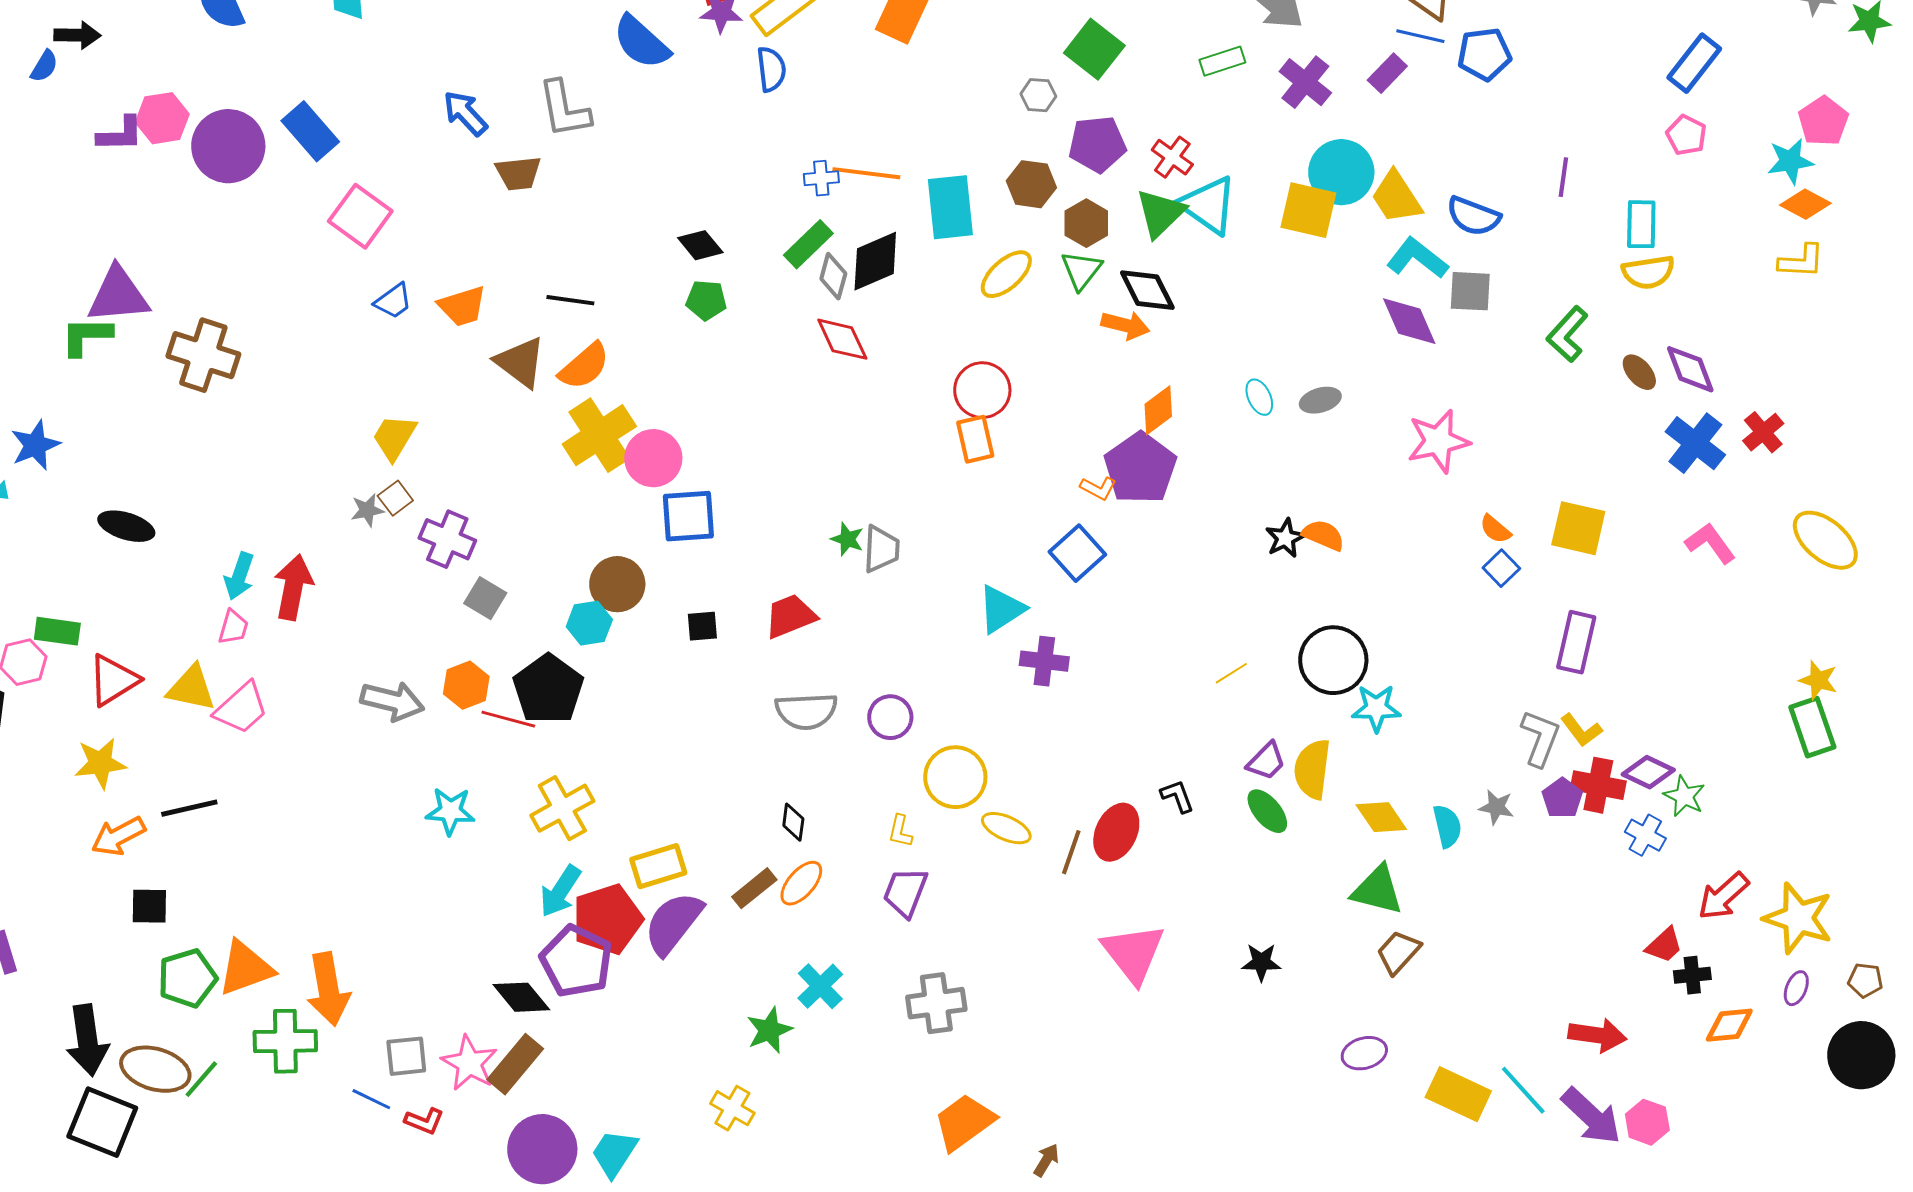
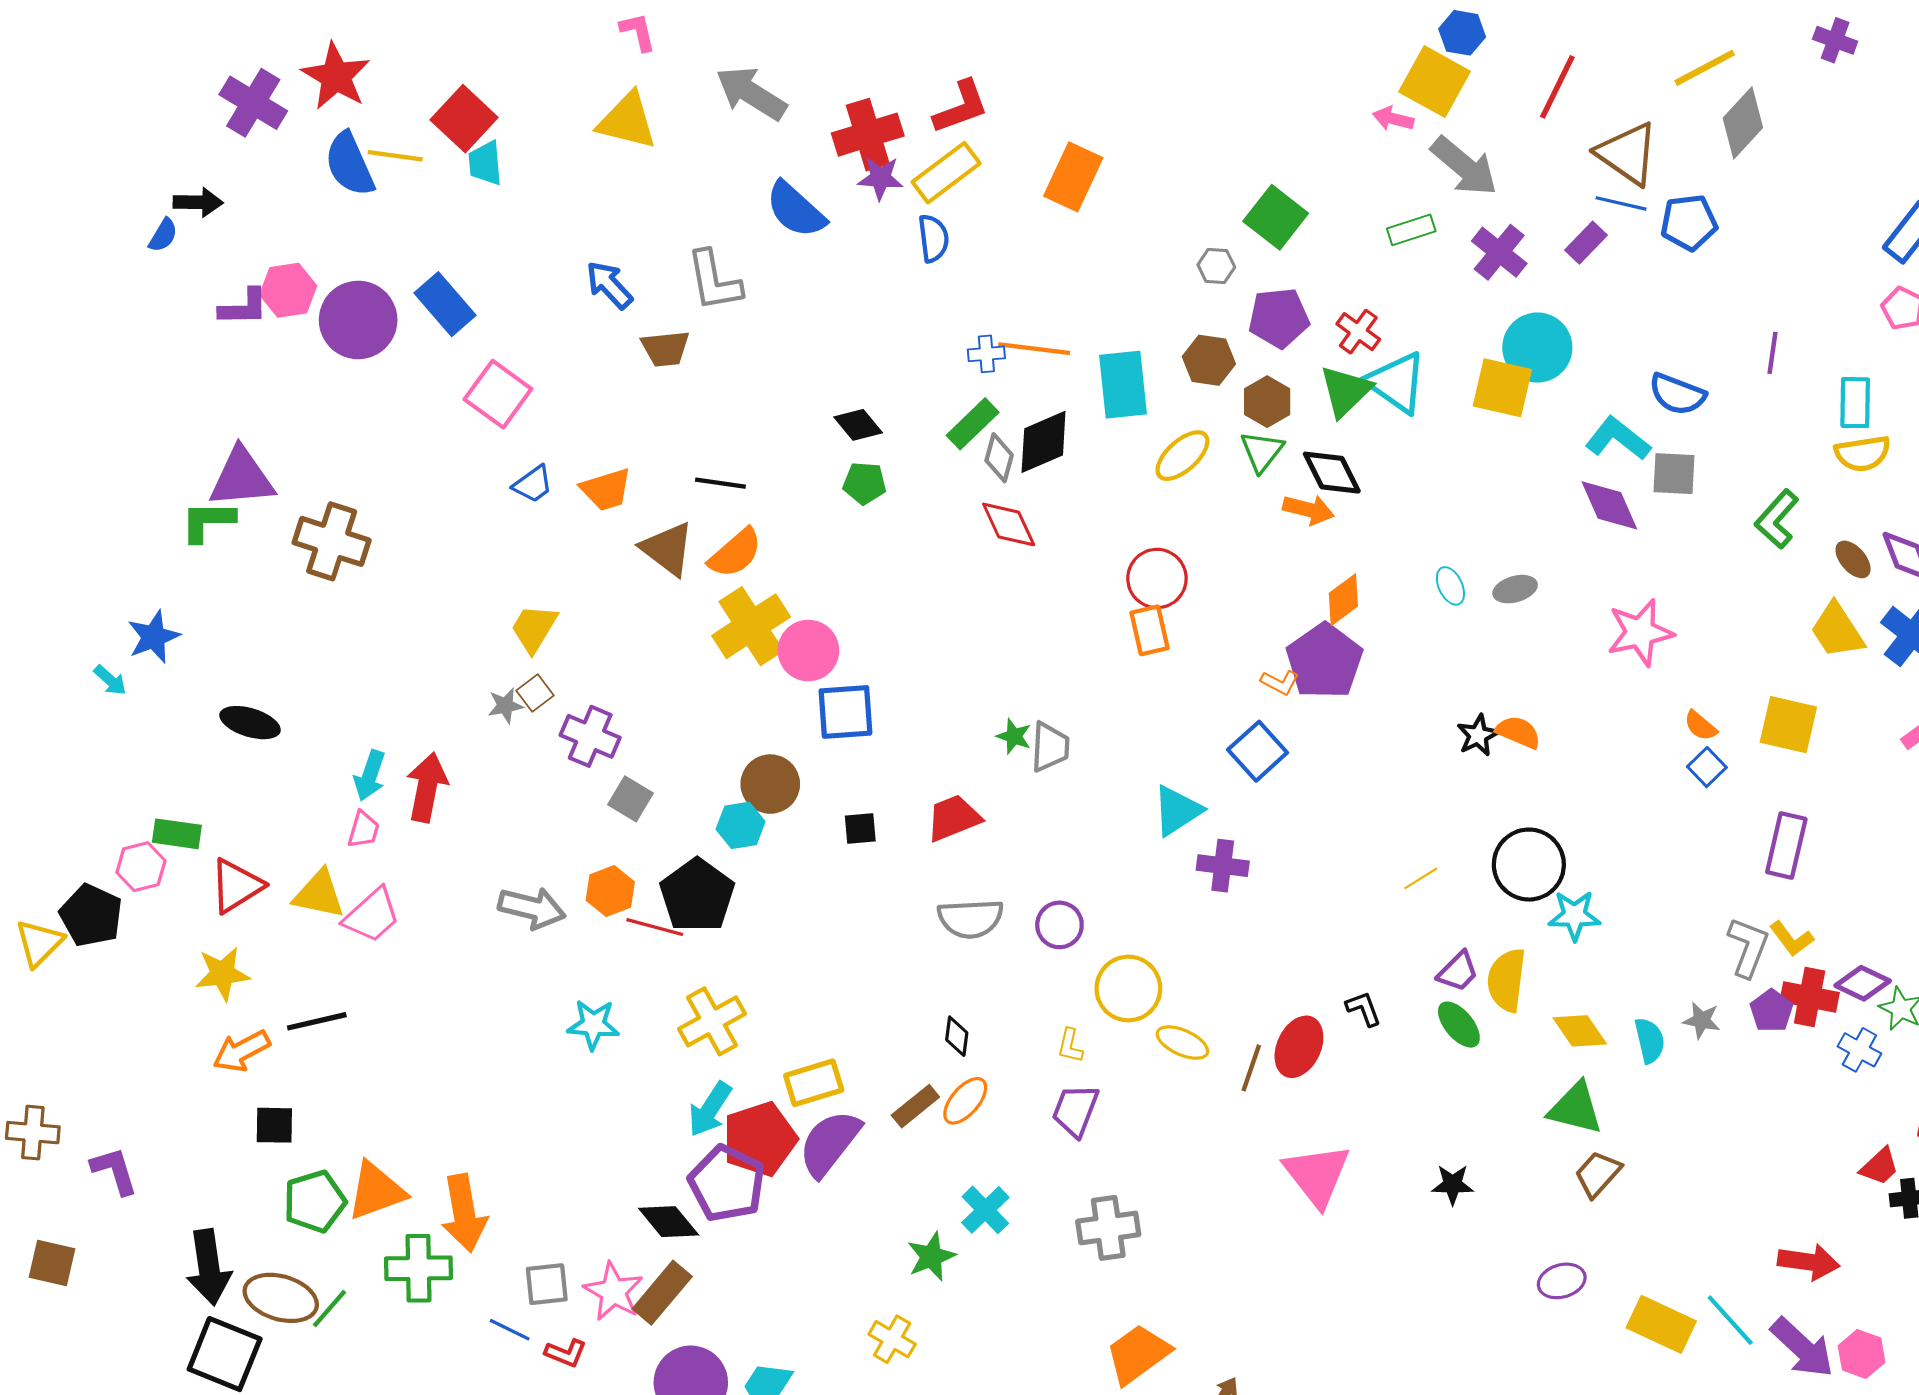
yellow trapezoid: (1396, 197) -> (1837, 630), moved

